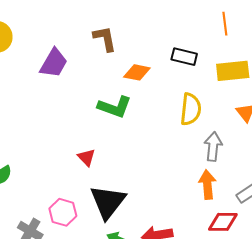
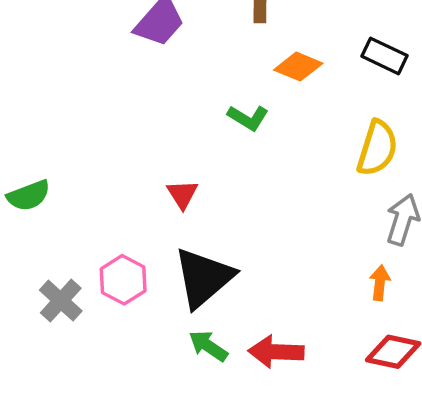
green L-shape: (115, 107) -> (248, 118), size x0.7
orange arrow: (207, 185) -> (380, 283), size x0.7

